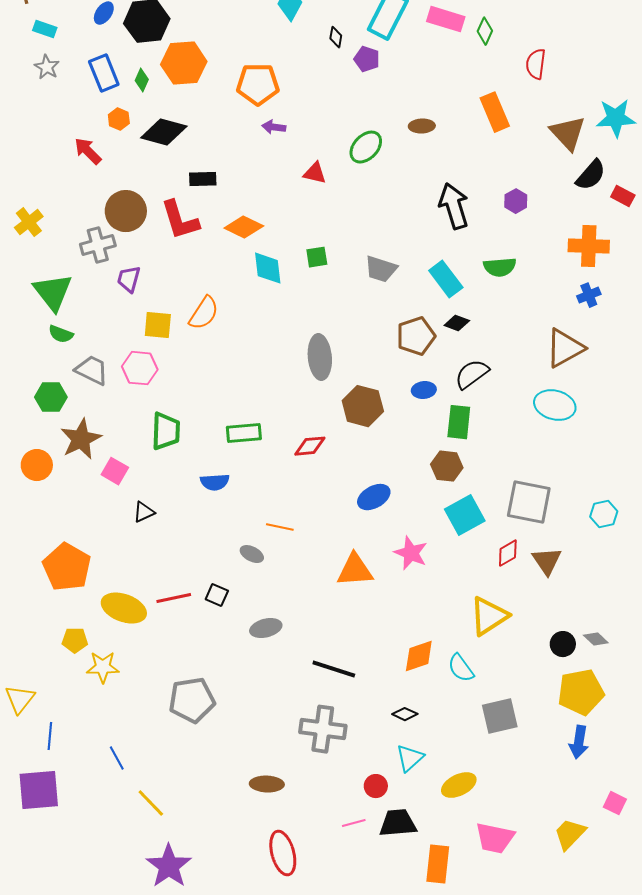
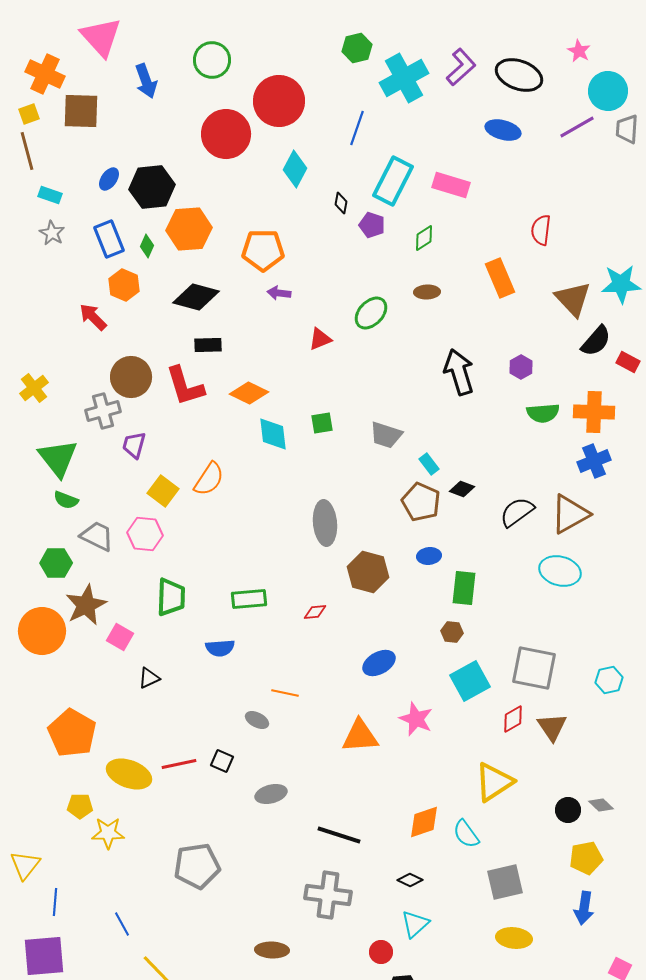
green diamond: (485, 31) -> (424, 238), moved, turned 32
orange hexagon: (119, 119) -> (124, 285), size x1.4
black diamond: (164, 132) -> (196, 297), moved
red triangle: (315, 173) -> (320, 339), turned -35
green semicircle: (500, 267) -> (543, 413), moved
cyan rectangle: (446, 279) -> (429, 464), moved, size x0.6
blue cross: (589, 295) -> (594, 461), size x1.4
yellow square: (158, 325) -> (163, 491), turned 32
brown pentagon: (416, 336) -> (421, 502), turned -30
black semicircle: (472, 374) -> (517, 512), moved
red diamond: (310, 446) -> (315, 612), size x0.7
orange circle: (37, 465) -> (42, 631), size x1.5
brown hexagon: (447, 466) -> (452, 632), size x0.7
yellow pentagon: (581, 692) -> (586, 858), size x0.7
yellow ellipse: (459, 785) -> (514, 938), moved, turned 32

